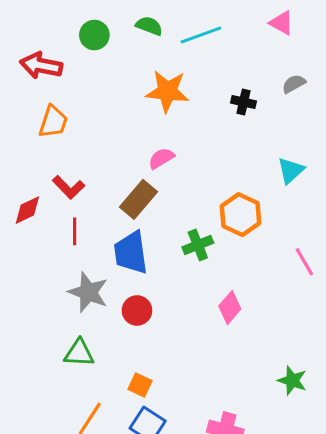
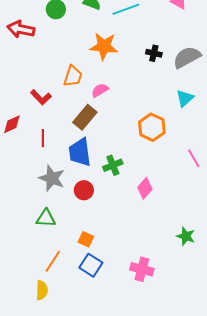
gray semicircle: (294, 84) -> (187, 57), moved, size x1.8
orange trapezoid: (53, 122) -> (73, 76), moved
red L-shape: (68, 187) -> (41, 97), moved
green cross: (198, 245) -> (113, 165), moved

